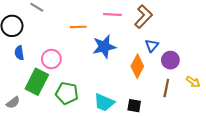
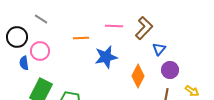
blue triangle: (152, 46) -> (159, 49), moved
pink circle: (51, 59) -> (40, 51), moved

